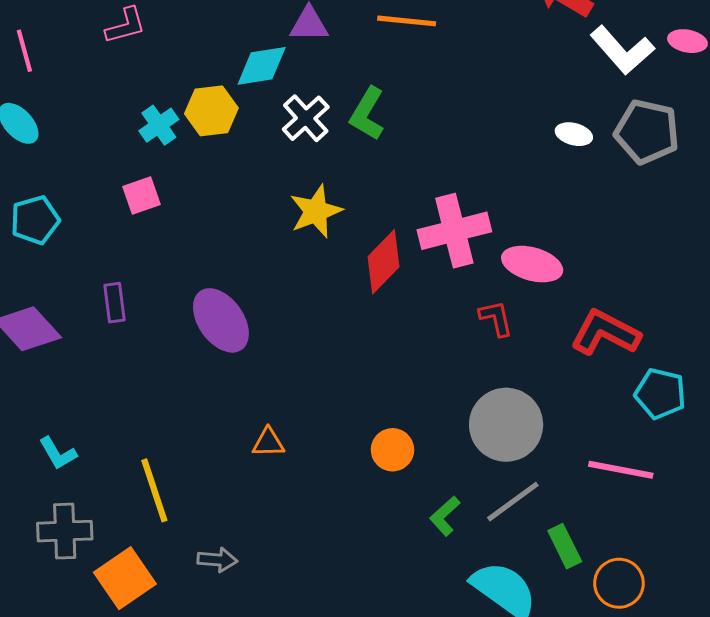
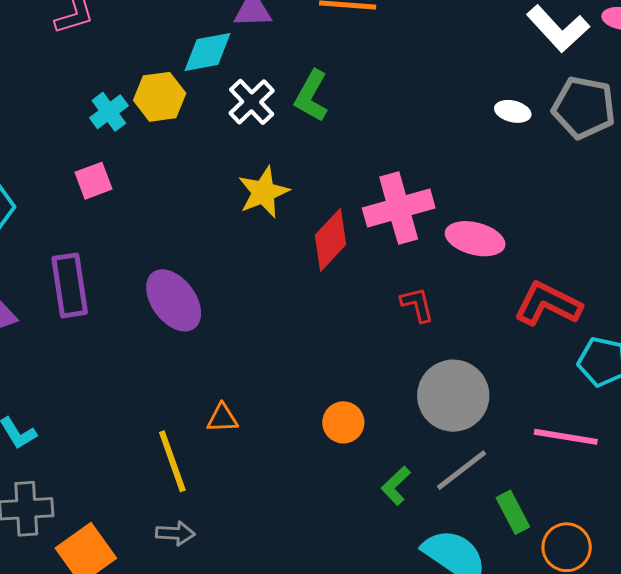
purple rectangle: (114, 303) -> (70, 285), size x1.6
red L-shape: (496, 318) -> (417, 305), moved
yellow line: (154, 490) -> (172, 461), moved

